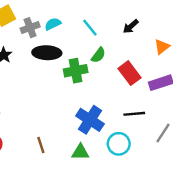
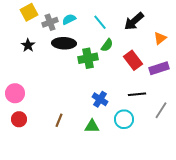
black arrow: (131, 26) -> (134, 21), size x1.5
blue cross: (90, 120) -> (100, 99), size x0.7
brown line: (41, 145) -> (59, 120), turned 40

